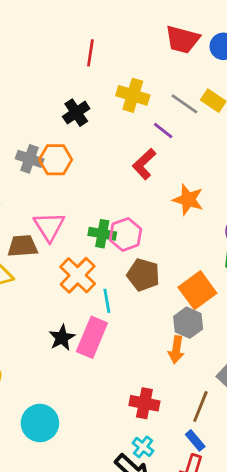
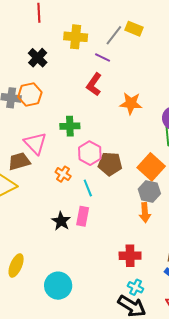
gray line: (184, 104) -> (114, 35), turned -75
green cross: (102, 234) -> (70, 126), moved
pink hexagon: (125, 234) -> (90, 153), moved
orange cross: (78, 275) -> (63, 174), size x0.6
pink rectangle: (92, 337) -> (83, 216), size x0.7

